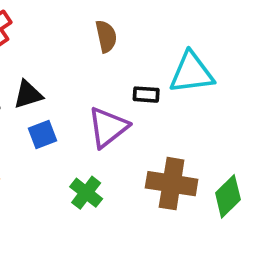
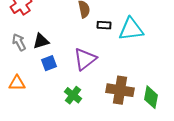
black rectangle: (146, 95) -> (104, 25), moved
green diamond: (228, 196) -> (151, 97), turned -35

